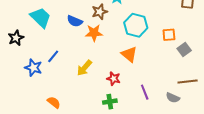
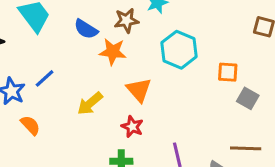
gray square: (184, 50) -> (248, 98), turned -32
orange triangle: (129, 54) -> (139, 90), moved
orange semicircle: (54, 102) -> (30, 125), moved

